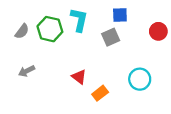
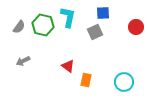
cyan circle: (140, 79) -> (124, 82), moved
orange rectangle: (100, 93) -> (86, 80), turned -40

